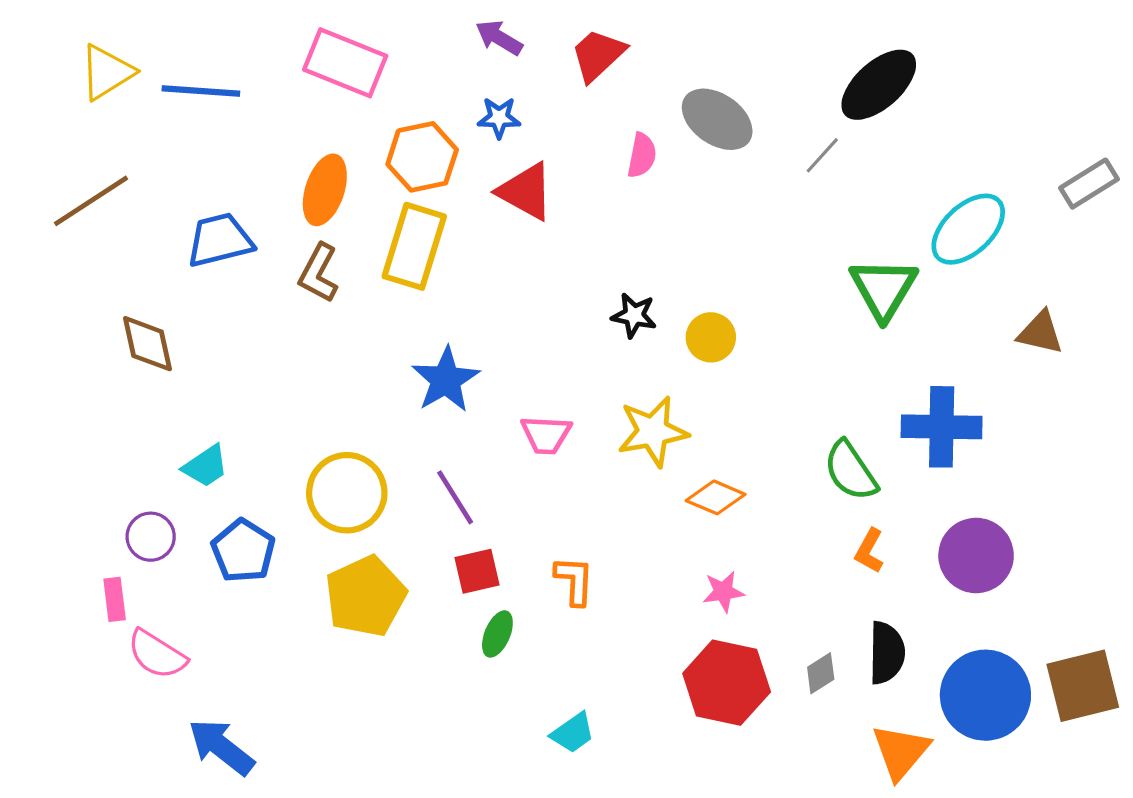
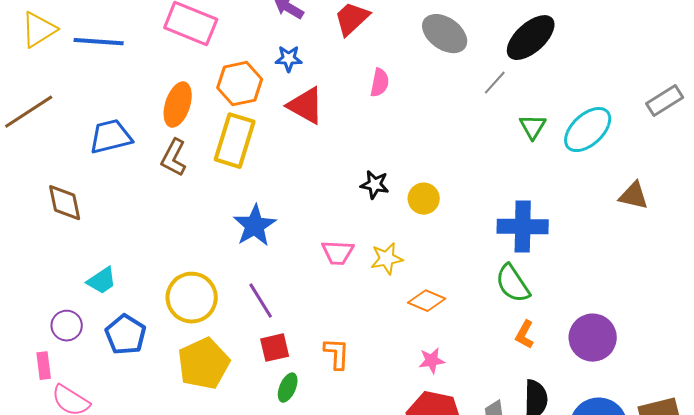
gray ellipse: (717, 119) -> (445, 34), moved
green triangle: (883, 289) -> (533, 127), moved, size x0.6
blue cross: (942, 427) -> (523, 227), moved
yellow star: (653, 432) -> (387, 259), size x0.7
pink trapezoid: (546, 435) -> (338, 253), moved

